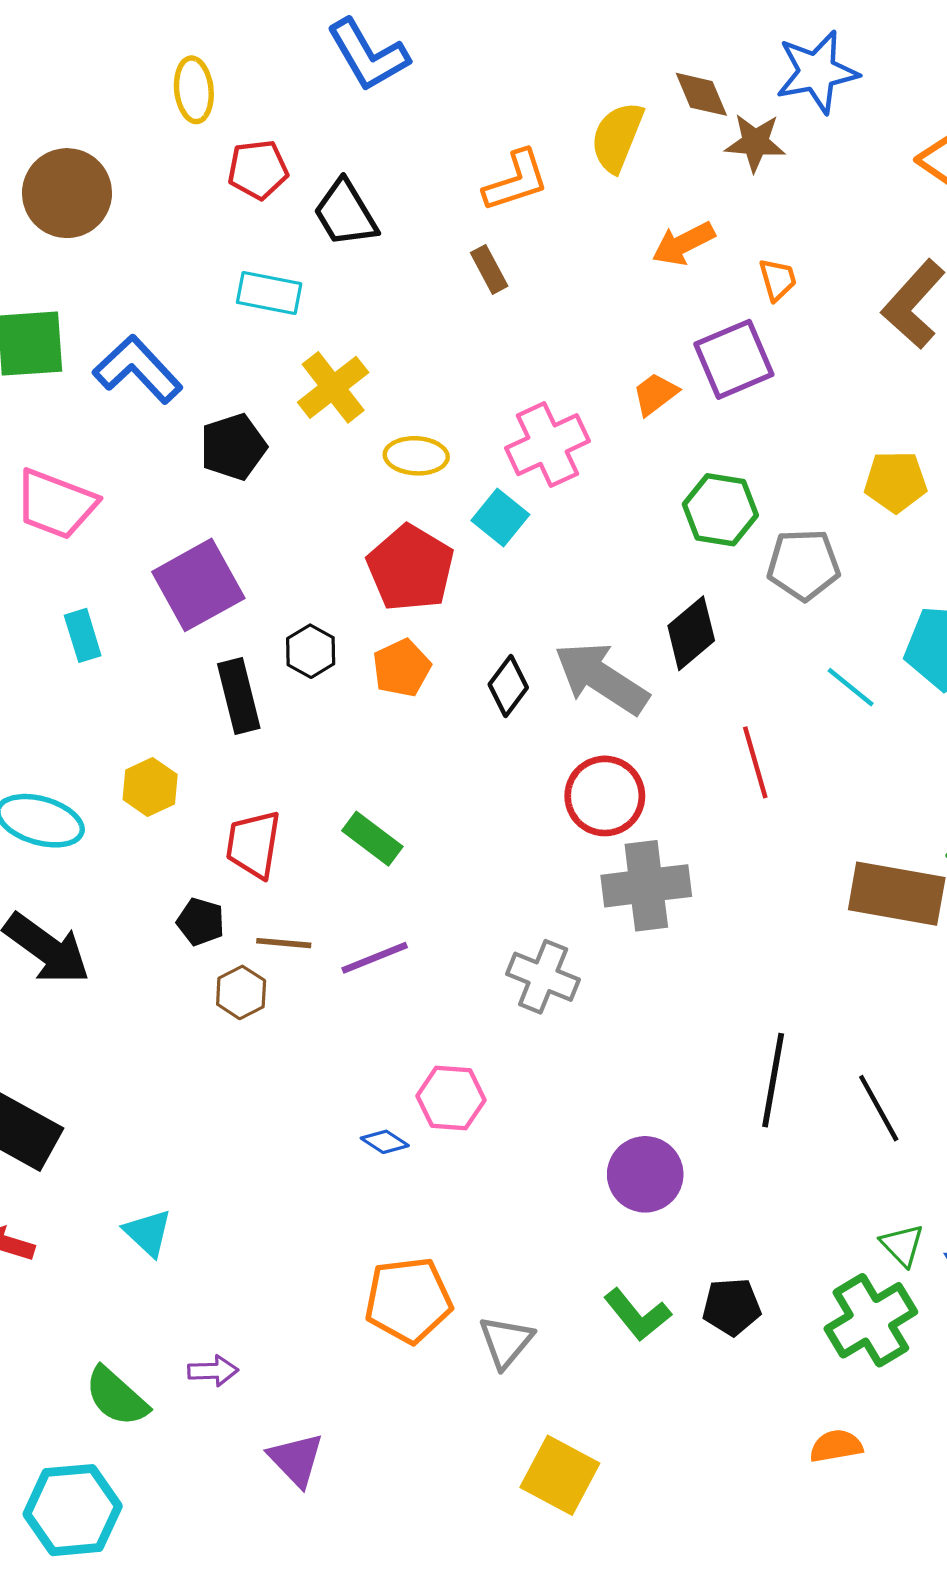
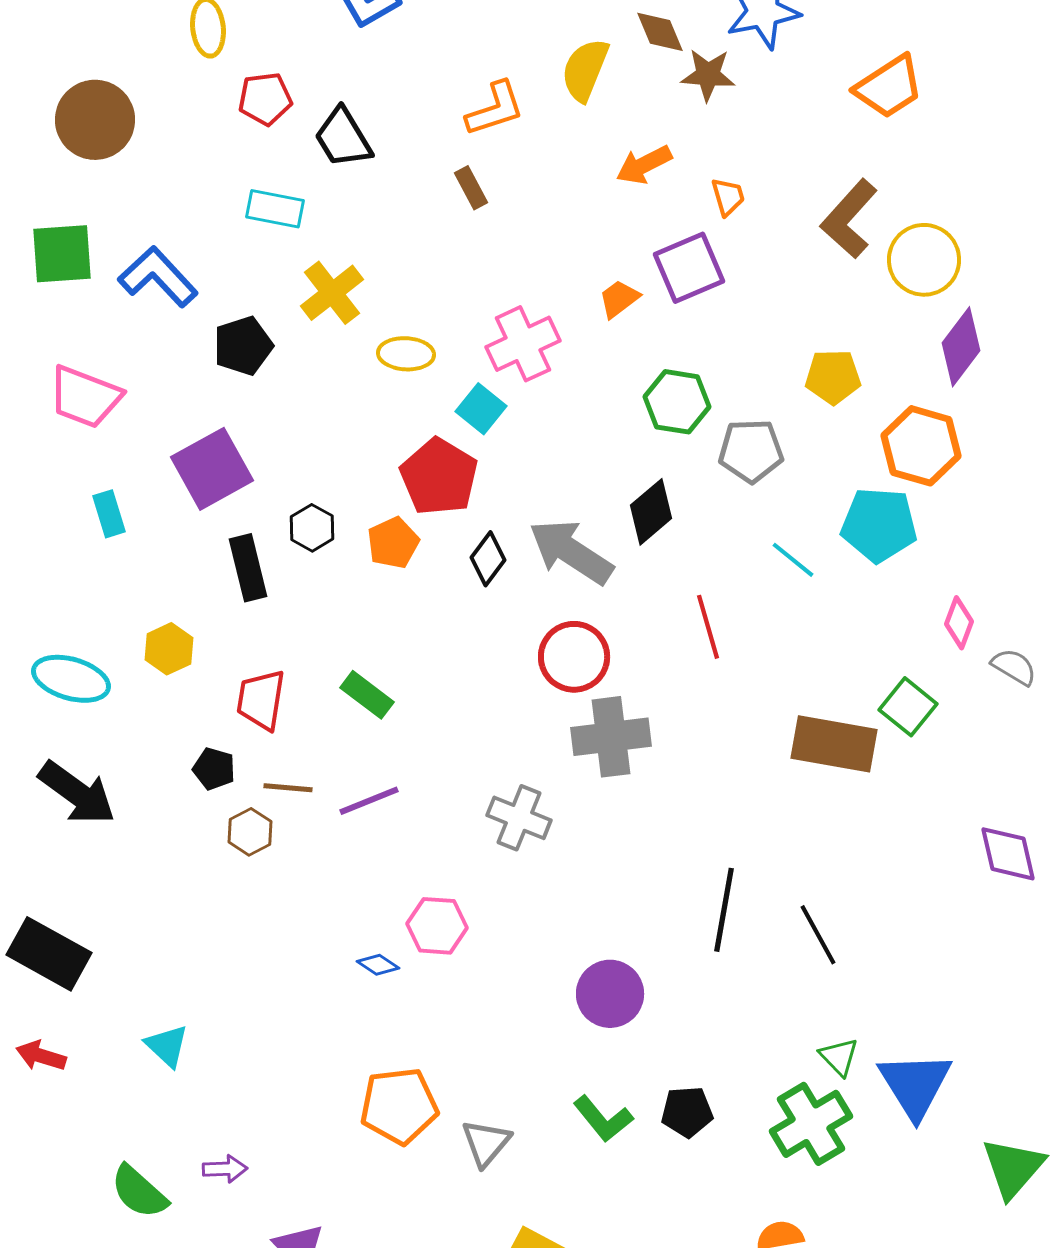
red pentagon: (411, 568) -> (439, 477), moved

